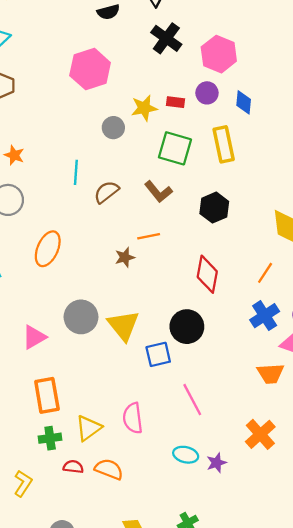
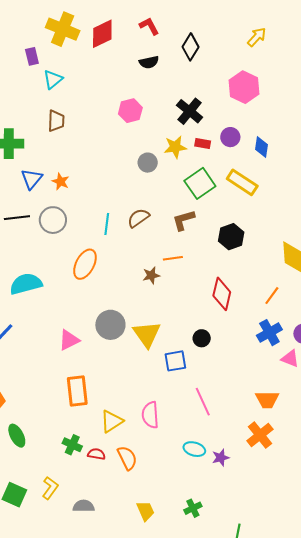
black cross: (166, 38) -> (190, 111), moved
pink hexagon: (219, 54) -> (244, 87), moved
pink hexagon: (90, 69) -> (130, 111), size x0.7
yellow rectangle: (224, 144) -> (242, 182), turned -48
green square: (175, 148) -> (200, 183), turned 36
cyan line: (76, 172) -> (107, 224), moved
brown L-shape: (158, 192) -> (183, 220), turned 110
black circle: (187, 327) -> (202, 338), size x0.6
orange trapezoid: (271, 374) -> (267, 400), moved
green cross: (50, 438) -> (72, 445), moved, turned 30
orange semicircle: (109, 469) -> (127, 458), turned 40
yellow L-shape: (23, 483) -> (50, 488), moved

